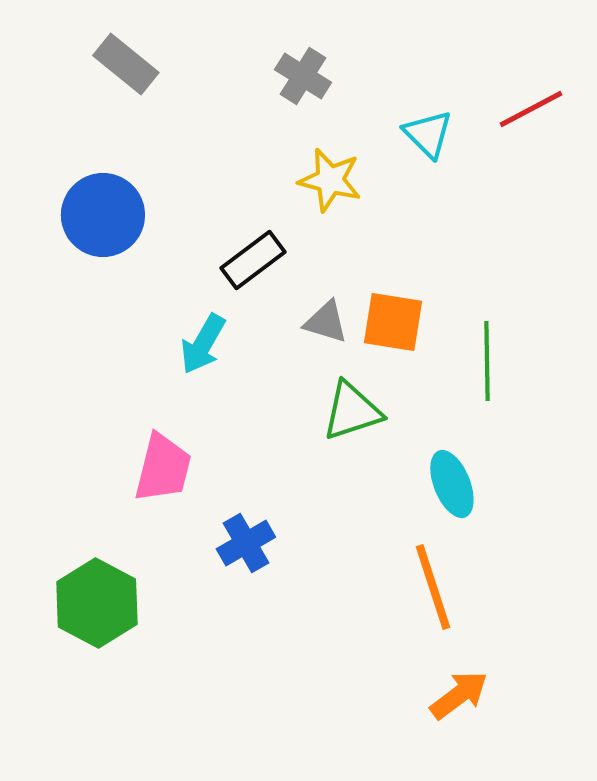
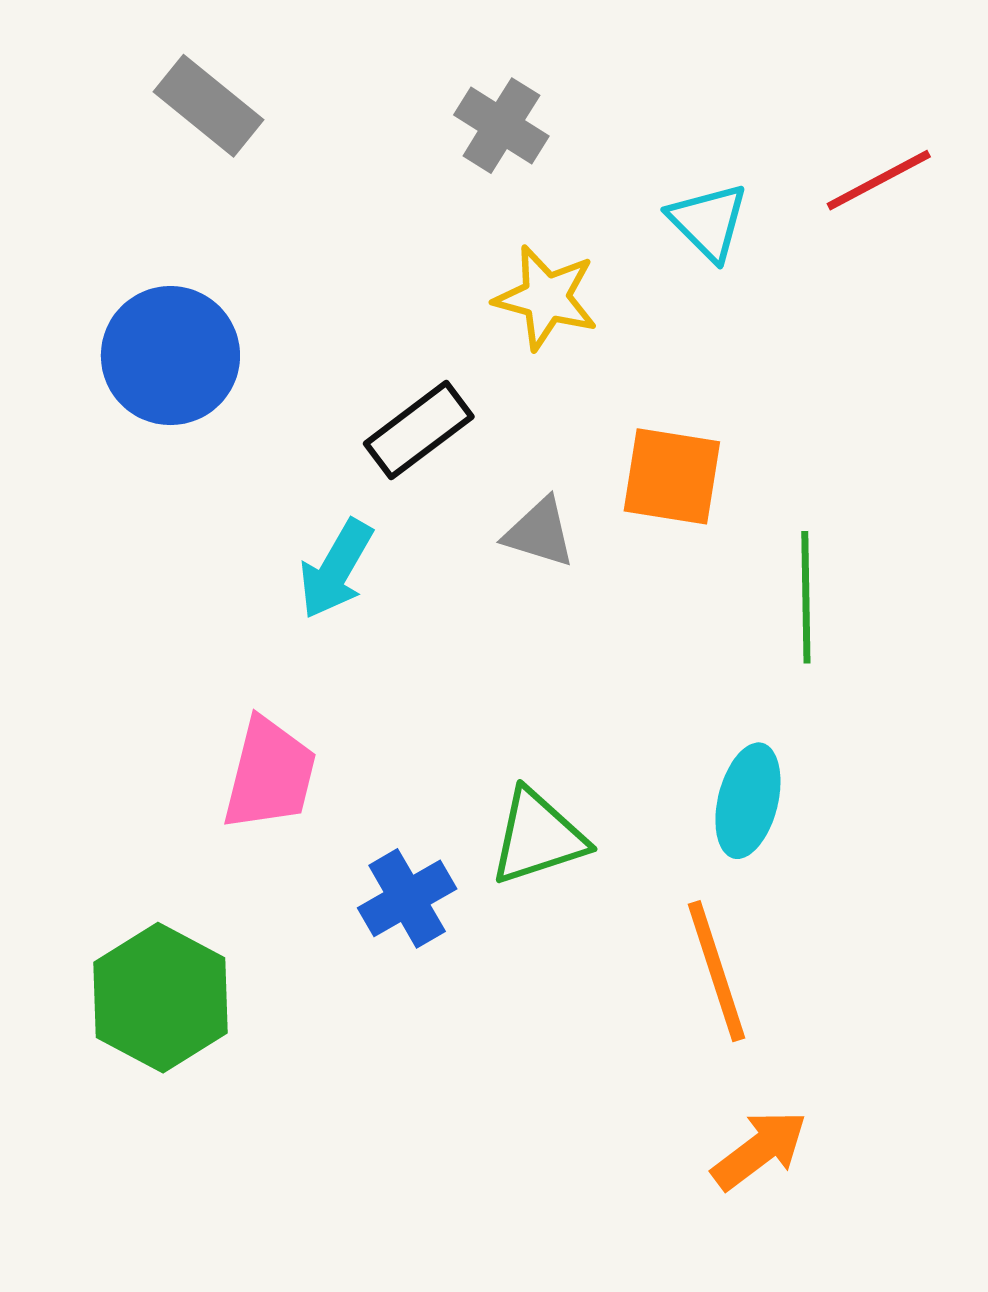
orange square: (393, 322) -> (672, 476), moved
green triangle: (352, 411) -> (538, 837), moved
cyan ellipse: (452, 484) -> (748, 801), turned 36

